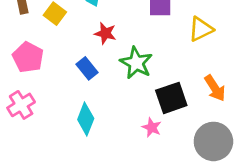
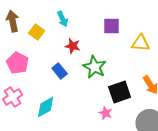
yellow triangle: (201, 29) -> (141, 43), turned 30
cyan diamond: (86, 119) -> (46, 107), moved, turned 40

